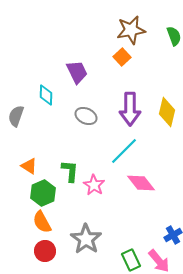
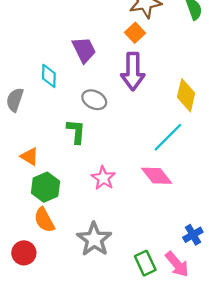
purple arrow: (130, 109) -> (133, 71), moved
cyan line: (124, 151) -> (168, 137), moved
green L-shape: (70, 171) -> (76, 132), moved
red circle: (45, 251) -> (24, 253), moved

